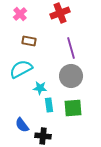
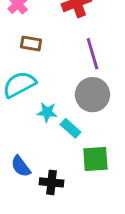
cyan rectangle: (49, 105) -> (71, 128), moved, turned -40
green square: (73, 108) -> (95, 159), moved

